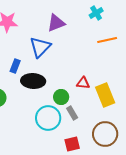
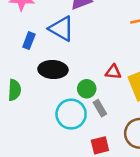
blue triangle: (40, 47) -> (61, 29), turned -45
blue rectangle: (15, 66) -> (29, 41), moved

